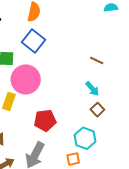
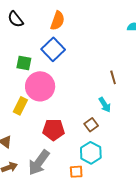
brown line: (97, 60) -> (113, 77), turned 40
brown square: (97, 110) -> (91, 125), moved

